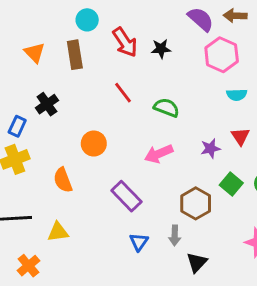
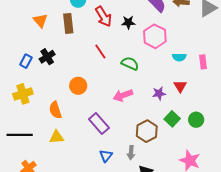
pink hexagon: (222, 55) -> (155, 36), moved
blue rectangle: (17, 126) -> (26, 61), moved
yellow triangle: (58, 232) -> (56, 137), moved

